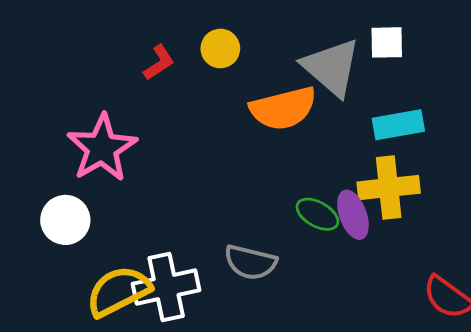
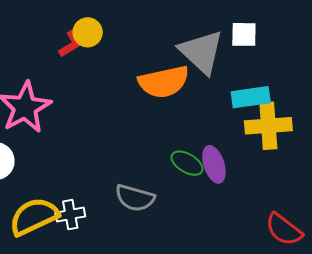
yellow circle: (220, 48) -> (88, 32), moved
yellow cross: (389, 188) -> (268, 126), moved
white cross: (166, 287) -> (70, 215), size x0.6

